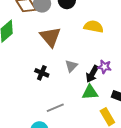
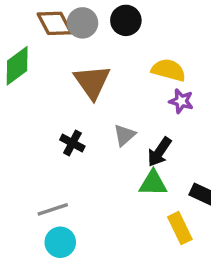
purple star: (105, 67) -> (181, 101), moved
gray line: (55, 108) -> (53, 209), moved

